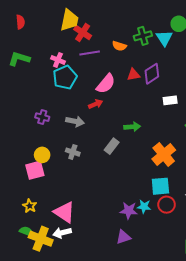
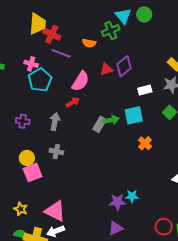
cyan triangle: (164, 38) -> (123, 16), moved
purple line: (90, 53) -> (61, 53), turned 36
gray arrow: (75, 121) -> (55, 121), turned -84
gray rectangle: (112, 146) -> (100, 124), moved
orange cross: (164, 155) -> (145, 143), size x0.6
pink square: (35, 170) -> (33, 172), moved
cyan square: (160, 186) -> (134, 115), moved
red circle: (167, 205) -> (164, 227), moved

